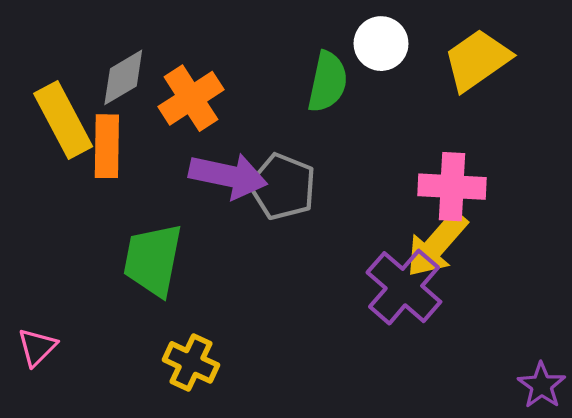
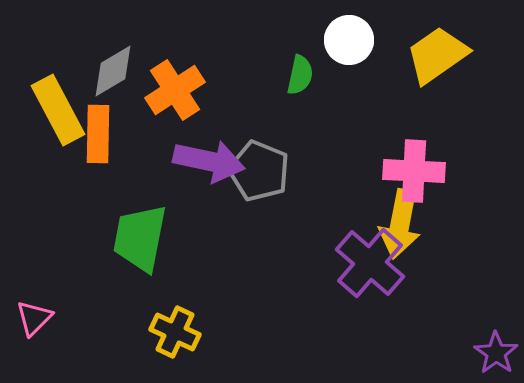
green semicircle: (327, 82) -> (300, 75), size x0.7
yellow arrow: (437, 244) -> (400, 224), turned -30

